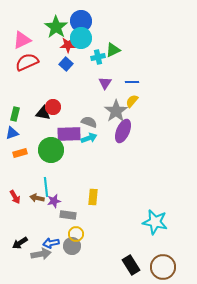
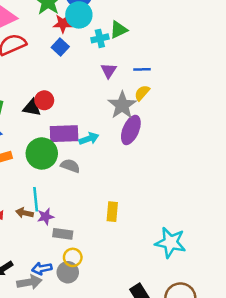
gray semicircle: (89, 122) -> (70, 166), moved
yellow rectangle: (93, 197) -> (112, 212), moved

